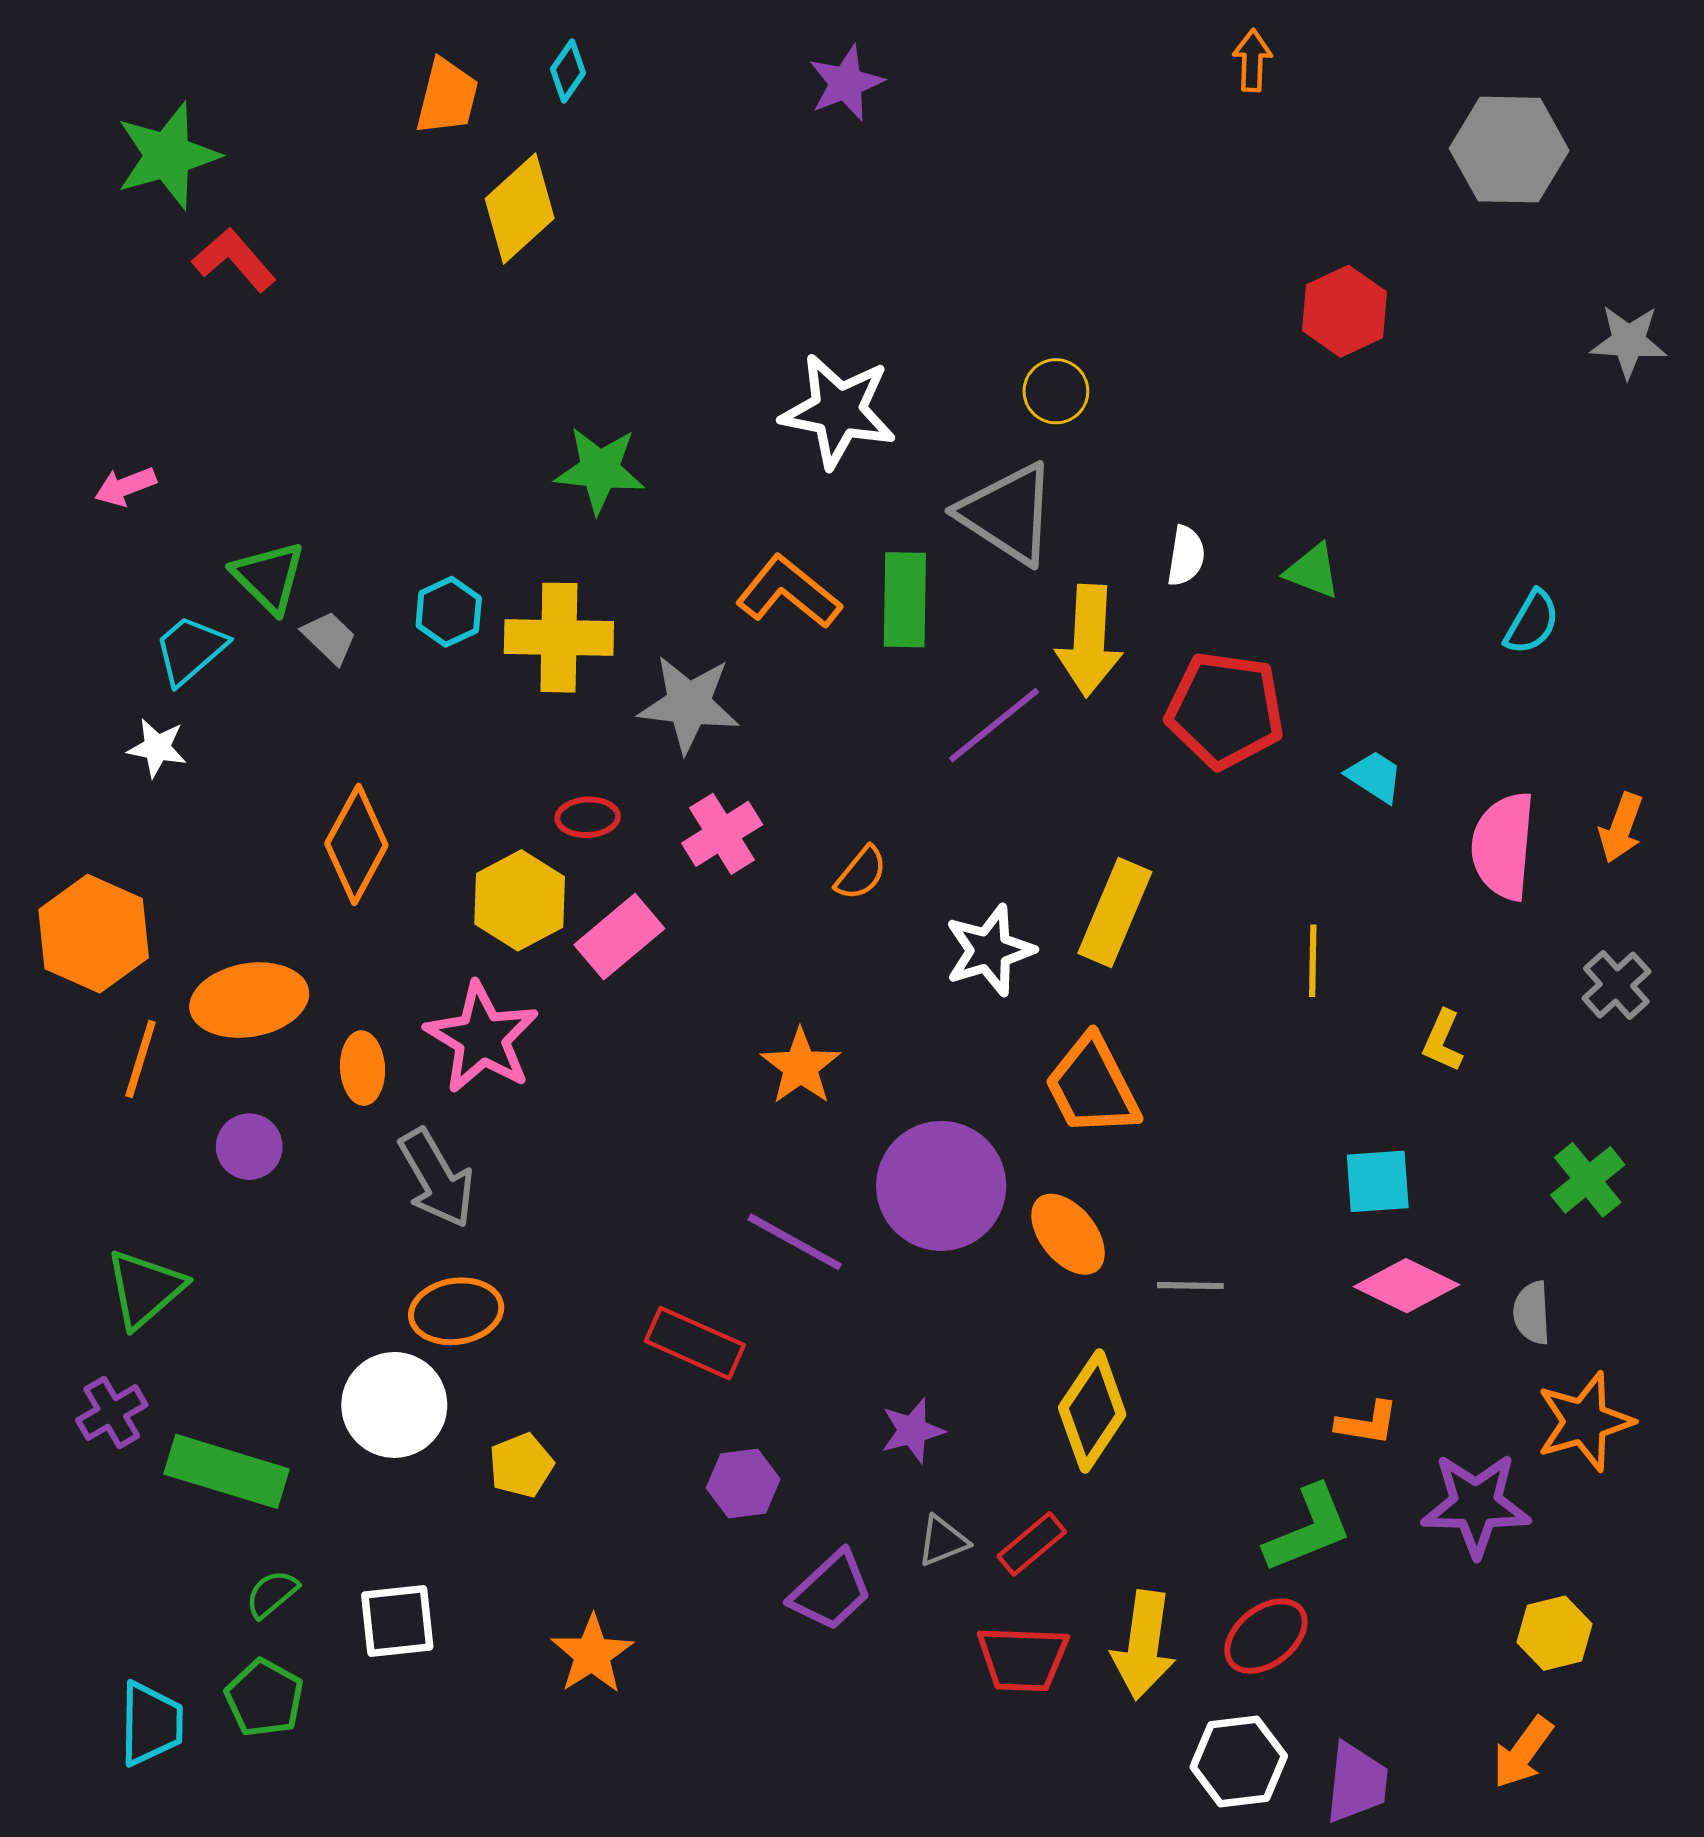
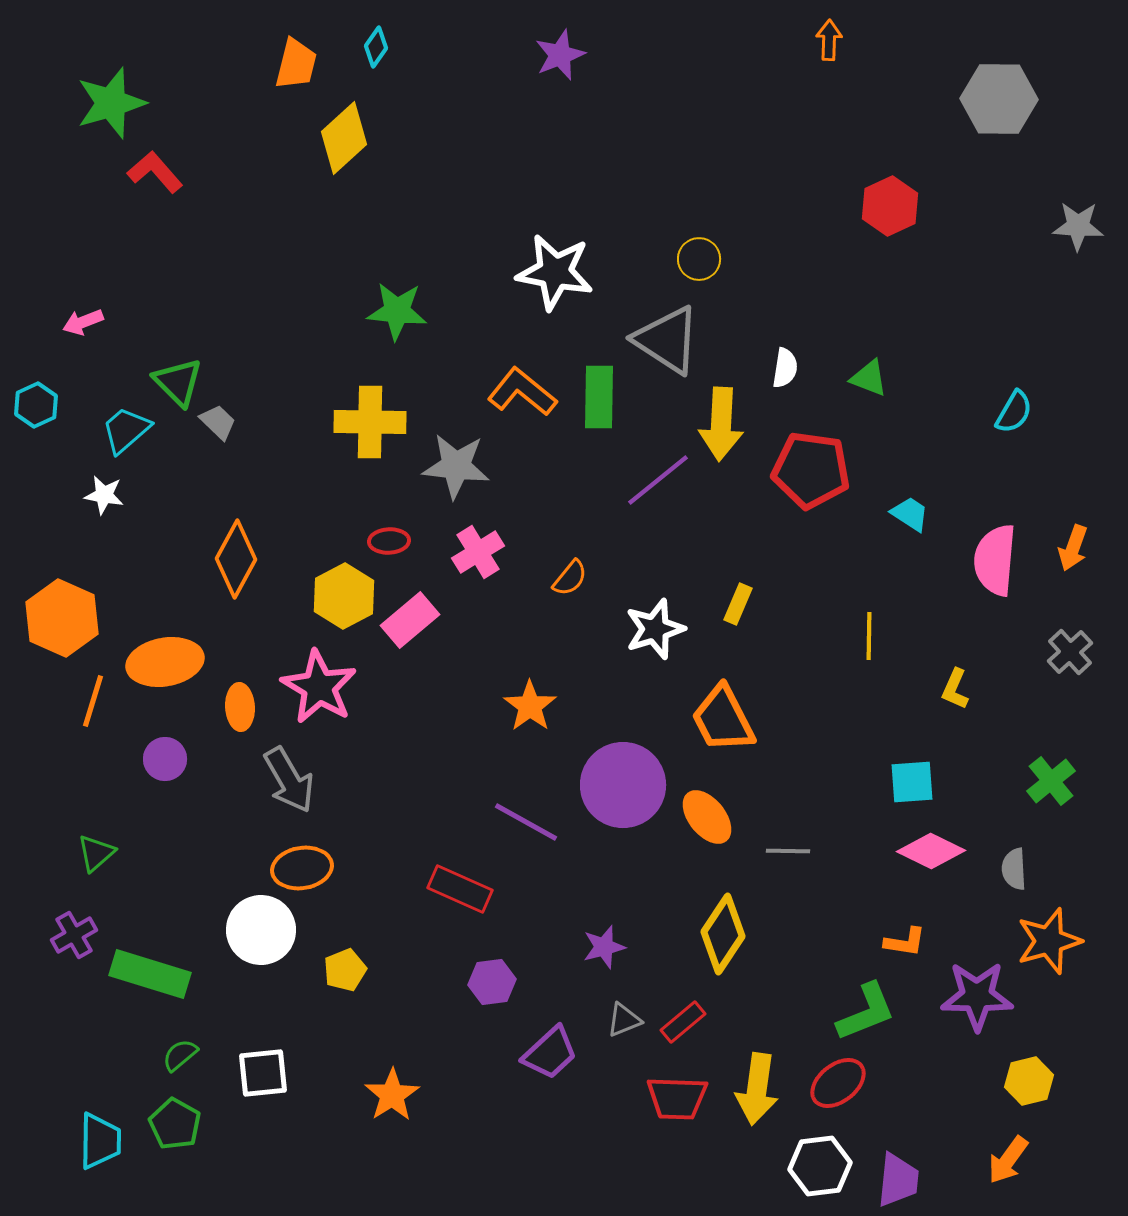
cyan hexagon: (449, 612) -> (36, 405), moved
yellow rectangle: (1115, 912) -> (738, 604), size x0.6
green triangle: (145, 1289) -> (96, 853), size x0.7

